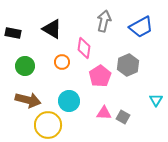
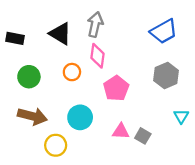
gray arrow: (104, 21) -> (95, 24), moved
gray hexagon: (128, 65) -> (166, 76), moved
yellow circle: (48, 125) -> (56, 145), size x0.7

